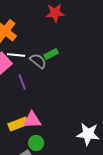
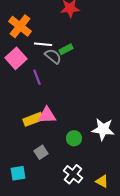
white line: (16, 55) -> (43, 44), moved
green circle: (36, 143) -> (74, 138), moved

